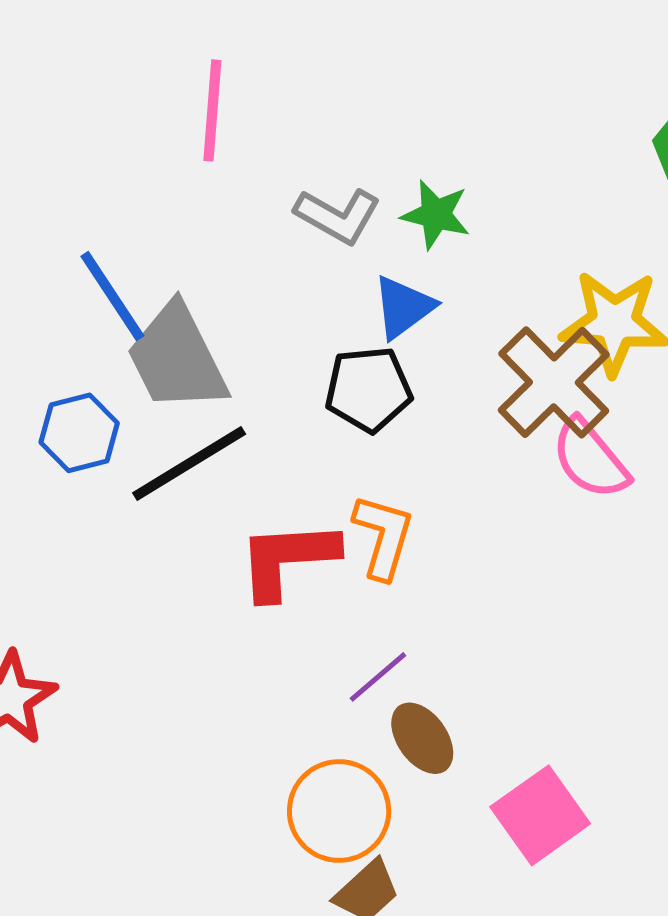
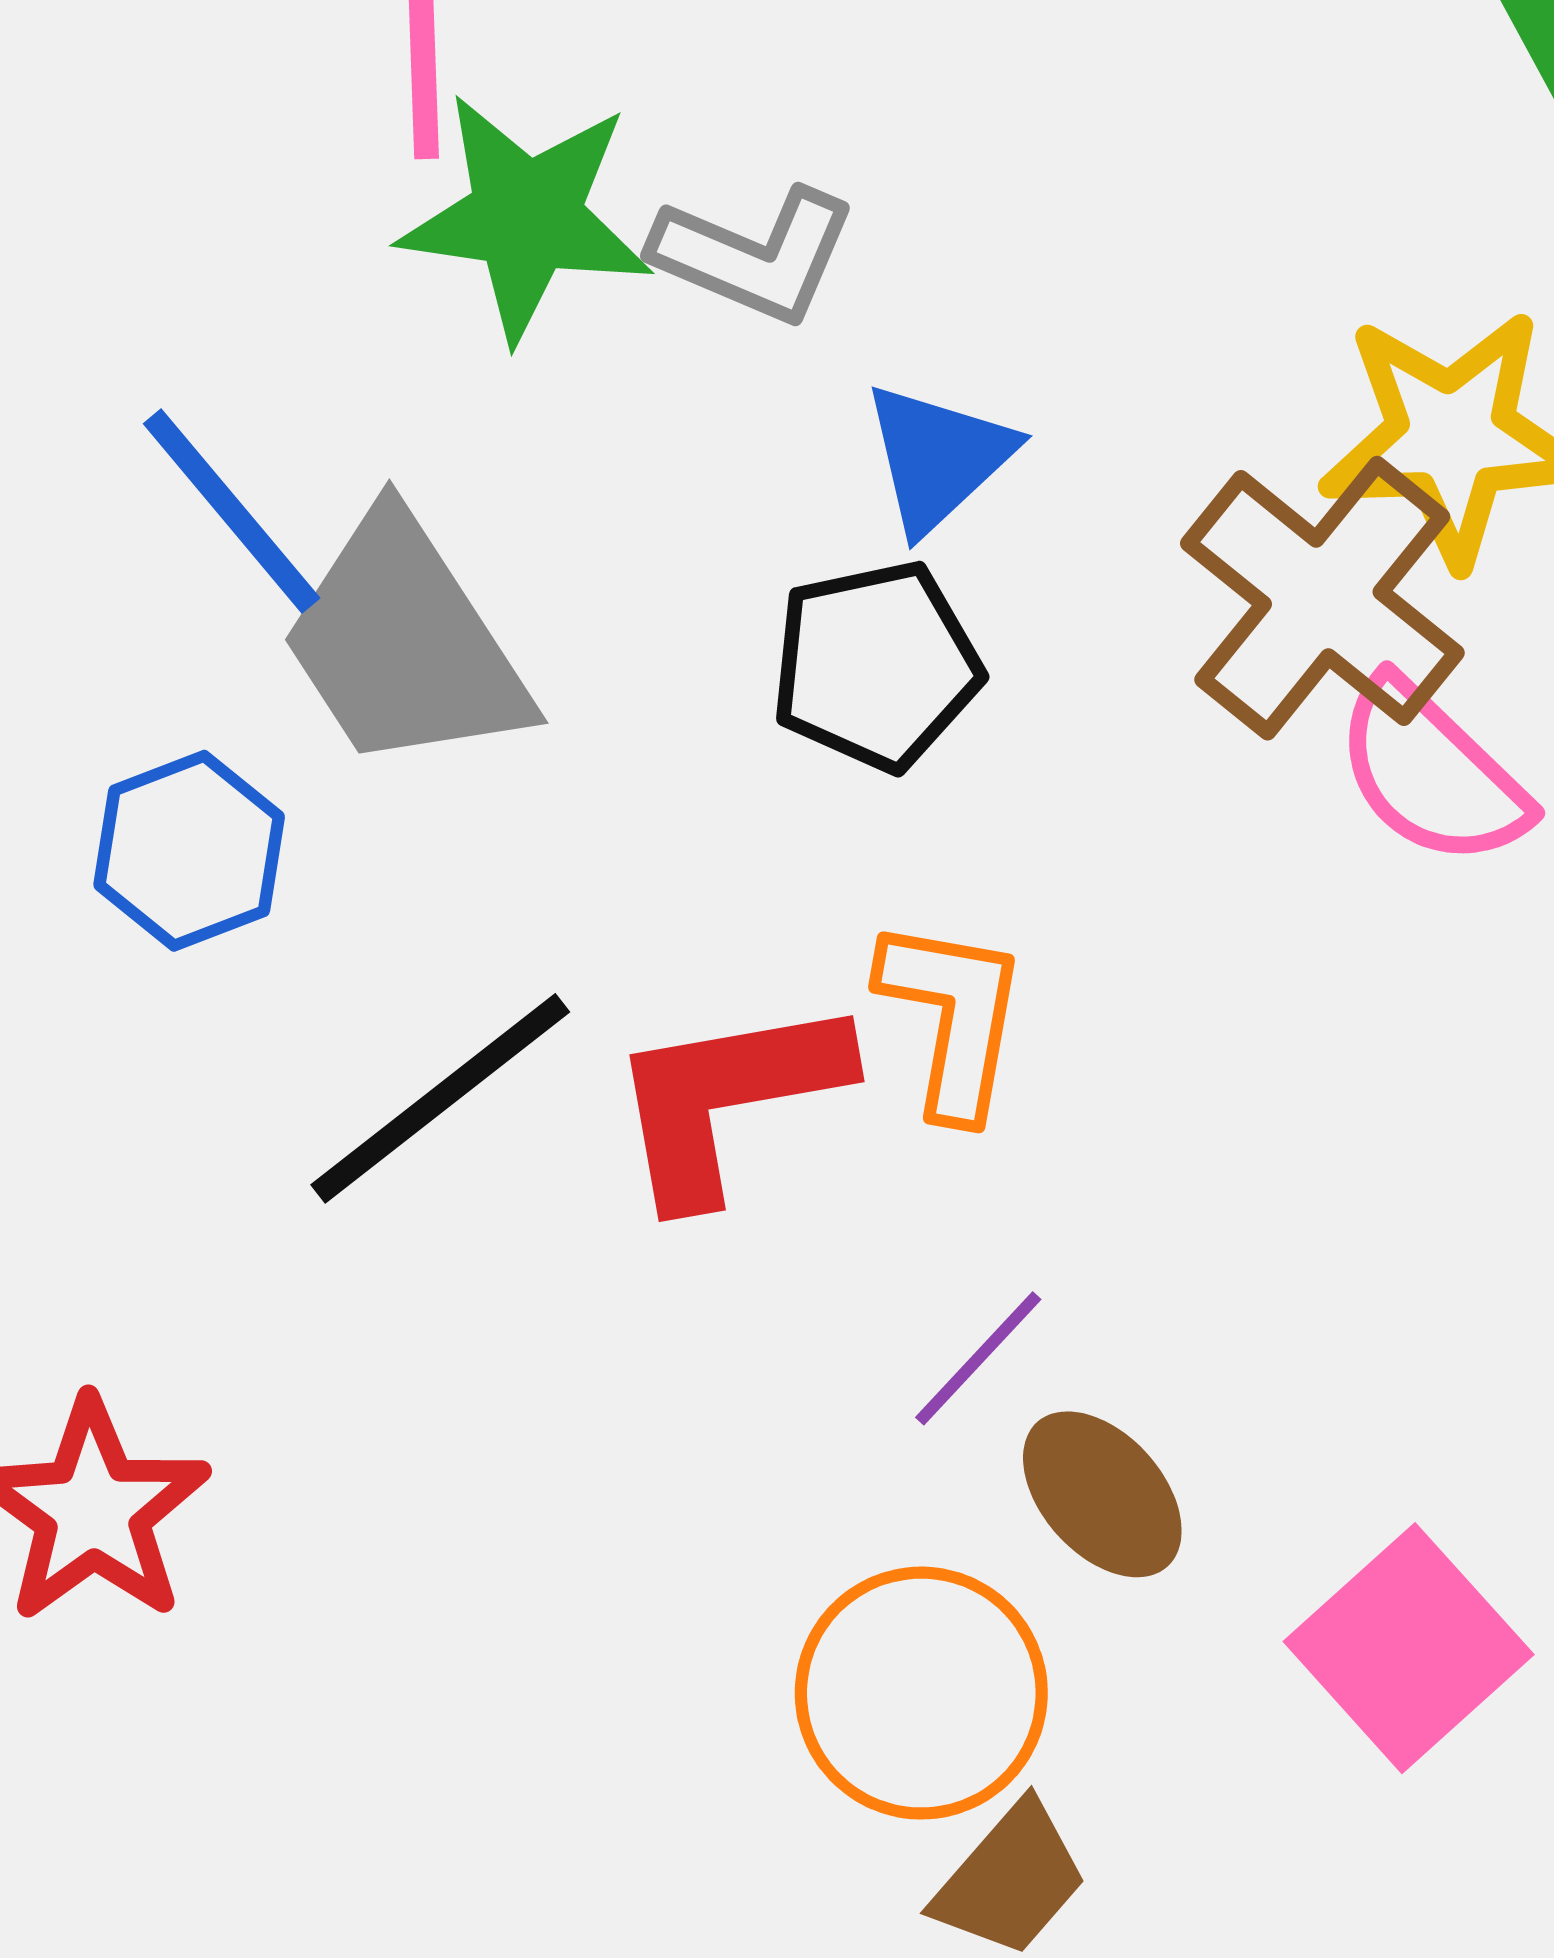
green star: (436, 215) -> (526, 217), moved, size x1.5
black line: (189, 463) -> (440, 1098), moved

